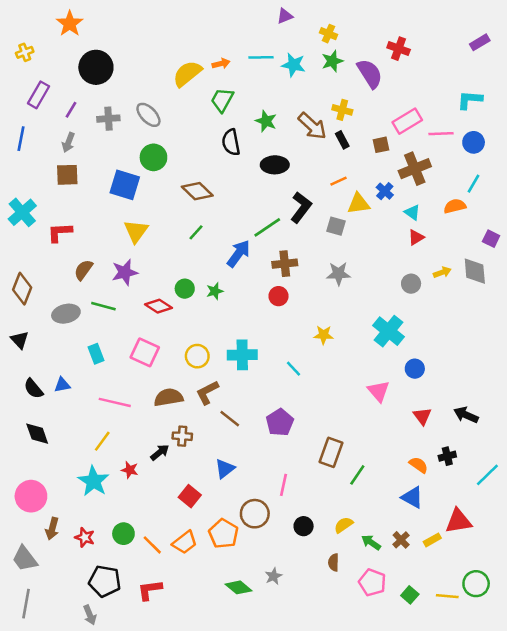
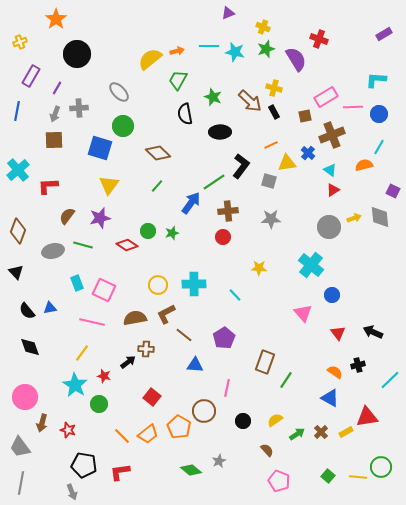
gray cross: (108, 119) -> (79, 108), moved
gray circle: (411, 284) -> (329, 227), size x1.5
pink square: (145, 352) -> (104, 290), moved
blue triangle: (225, 469) -> (195, 365), moved, turned 42
green circle: (123, 534) -> (99, 404), moved
green arrow: (371, 542) -> (297, 434), turned 112
brown semicircle: (334, 562) -> (267, 450), turned 136
pink pentagon: (372, 582) -> (279, 481), moved

